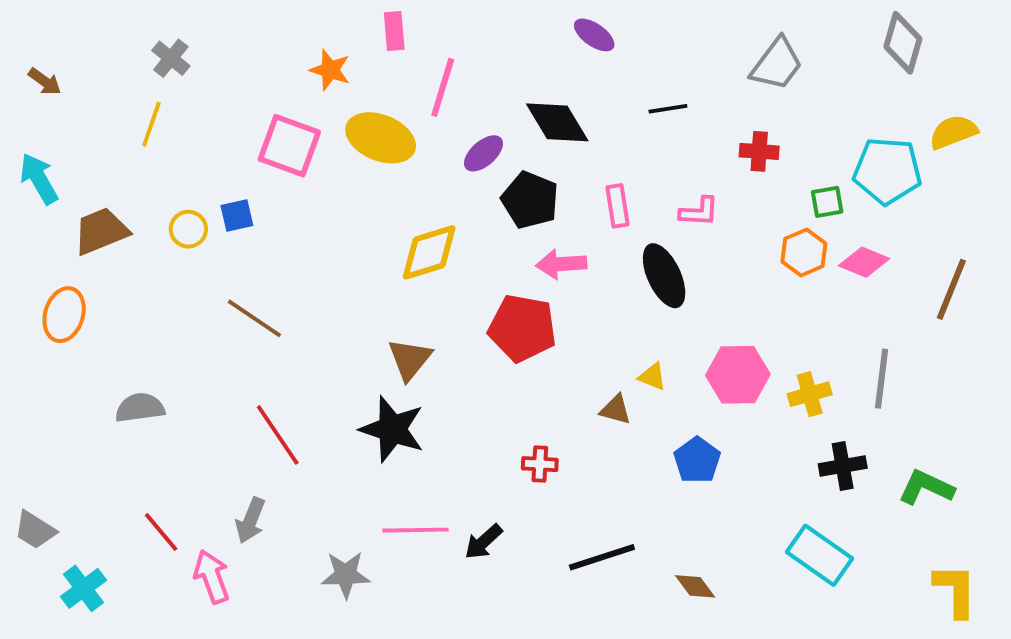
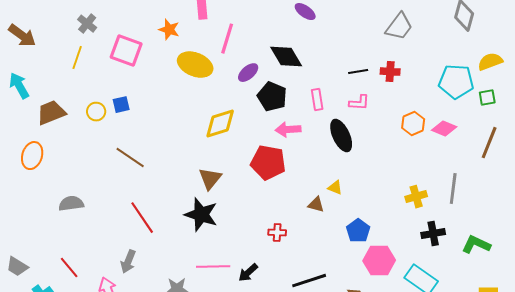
brown arrow: (45, 82) -> (22, 36), size x1.6
black line: (668, 109) -> (358, 72), moved
pink square: (289, 146) -> (126, 51), moved
green square: (827, 202) -> (487, 98), moved
pink hexagon: (738, 375) -> (379, 261), moved
red line: (161, 532) -> (69, 268), moved

